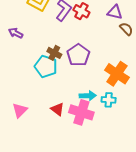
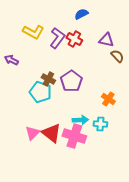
orange cross: (117, 74) -> (108, 99), size x0.6
red triangle: (57, 109) -> (51, 133), size x1.5
pink triangle: (20, 110) -> (32, 133), moved

